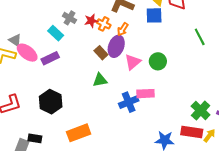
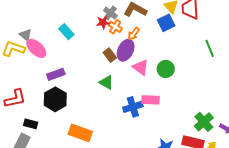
blue square: (154, 15) -> (166, 23), turned -30
gray cross: (69, 18) -> (110, 13), moved
purple rectangle: (50, 58) -> (56, 74), moved
pink triangle: (133, 62) -> (141, 67), turned -48
green triangle: (100, 80) -> (106, 82), turned 35
orange rectangle: (79, 133) -> (80, 133), turned 35
black rectangle: (35, 138) -> (31, 124), moved

